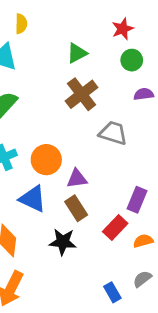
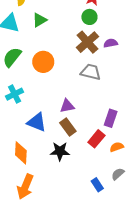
green triangle: (77, 53) -> (40, 20), moved
green circle: (132, 60) -> (89, 17), moved
brown cross: (82, 94) -> (87, 42), moved
orange circle: (46, 160) -> (43, 62), moved

